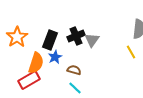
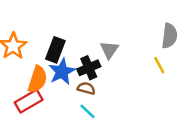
black cross: (76, 36) -> (89, 68), moved
blue star: (55, 57) -> (62, 72), size x1.5

